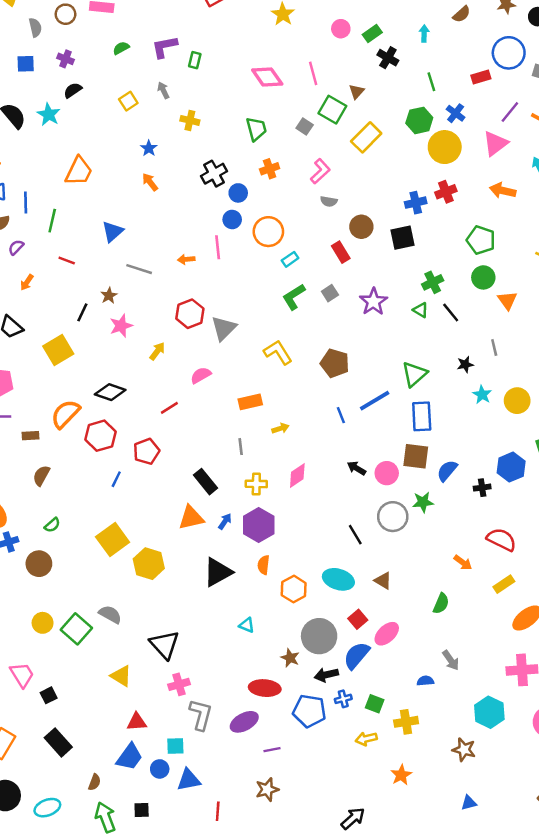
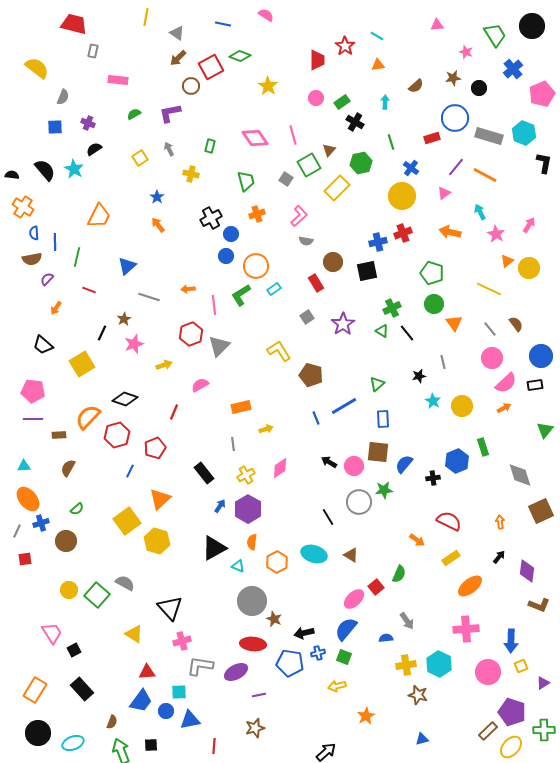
brown circle: (65, 14) -> (191, 86), moved
gray semicircle: (35, 27) -> (63, 97), turned 35
green rectangle: (195, 60) -> (210, 146), moved
green square: (332, 110) -> (309, 165), turned 30
green hexagon: (419, 120) -> (361, 163), moved
pink triangle: (495, 143) -> (444, 193), size x0.6
pink line: (218, 247) -> (214, 305), moved
green L-shape: (294, 297) -> (241, 295), moved
yellow arrow: (157, 351) -> (164, 365), turned 35
yellow L-shape: (278, 352) -> (279, 351), moved
green triangle: (414, 374) -> (377, 384), size x0.7
red line: (169, 408) -> (174, 412), turned -35
blue rectangle: (422, 416) -> (383, 419), size x0.7
yellow cross: (256, 484) -> (246, 475), turned -30
orange triangle: (191, 518) -> (160, 499), moved, turned -30
red square: (358, 619) -> (376, 587), moved
cyan triangle: (247, 625) -> (238, 566), moved
gray circle: (319, 636) -> (252, 601), moved
blue semicircle: (357, 655) -> (346, 629), moved
gray L-shape: (201, 715) -> (200, 666), turned -96
yellow cross: (406, 722) -> (406, 665), moved

